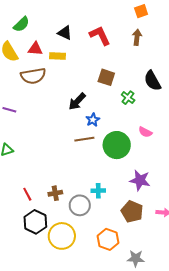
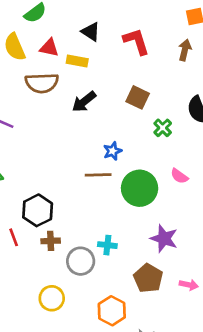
black arrow: (77, 101) -> (84, 102), moved
black hexagon: (35, 222) -> (38, 210), moved
yellow circle: (62, 236) -> (52, 298), size x0.7

